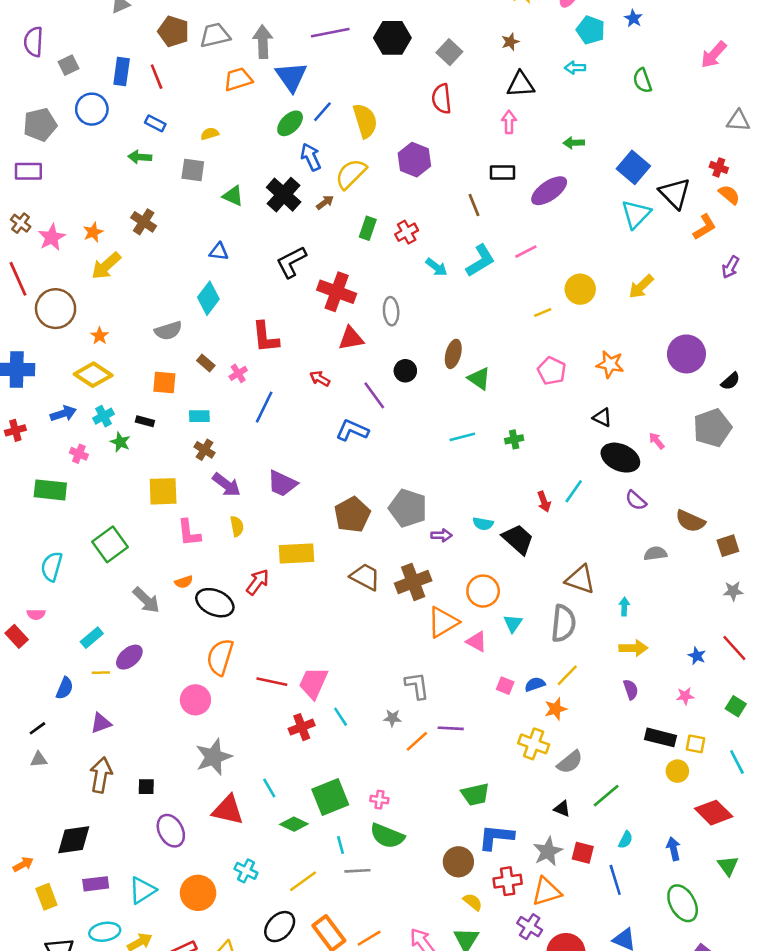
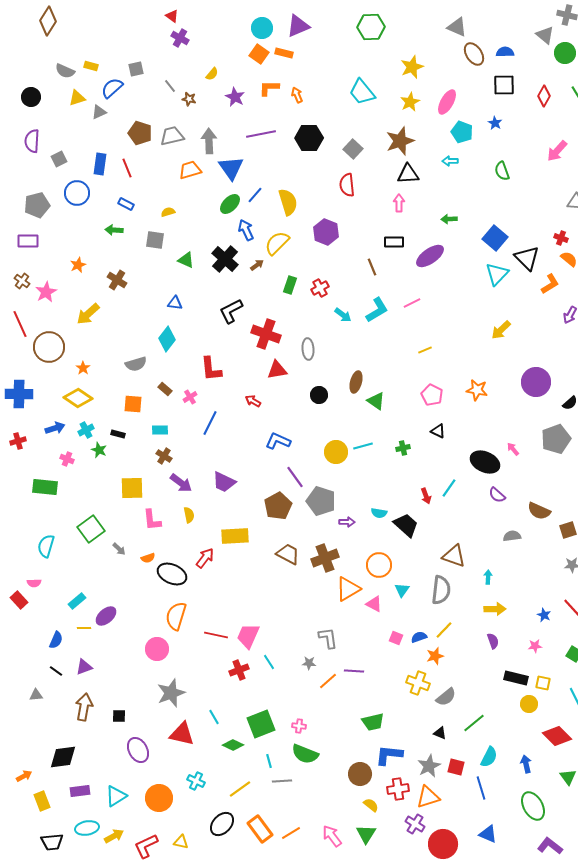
brown star: (510, 42) -> (400, 141), size x2.0
orange star: (93, 232) -> (78, 265), moved
yellow circle: (580, 289) -> (336, 452), moved
purple line: (374, 395) -> (295, 477), moved
black triangle: (602, 417) -> (438, 431), moved
gray arrow: (146, 600) -> (119, 549), moved, size x0.6
black line: (37, 728) -> (56, 671), moved, turned 72
cyan semicircle: (626, 840) -> (489, 757), size x1.5

